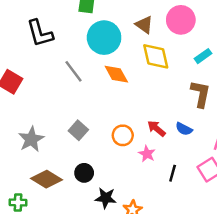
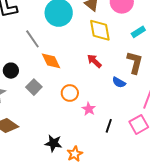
orange diamond: (116, 74) -> (51, 61), moved
red arrow: (156, 129) -> (94, 61), moved
blue semicircle: (184, 129) -> (119, 82), moved
black circle: (84, 173) -> (11, 71), moved

